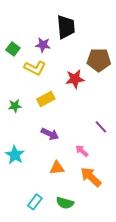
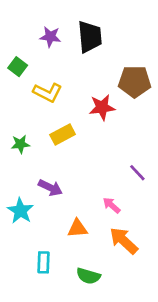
purple star: (43, 45) -> (50, 37), moved
purple arrow: (50, 134) -> (50, 188), moved
cyan rectangle: (35, 202) -> (44, 262), moved, turned -35

